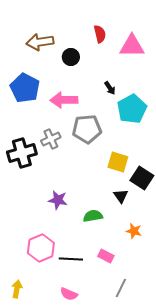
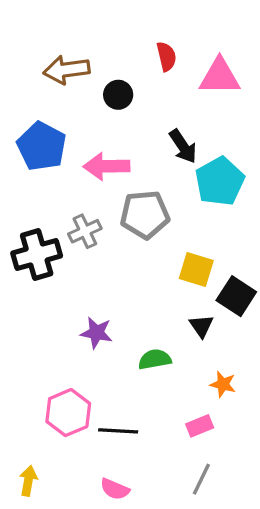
black arrow: (110, 88) -> (183, 146), size x1.5
pink rectangle: (106, 256) -> (200, 426), moved, turned -49

